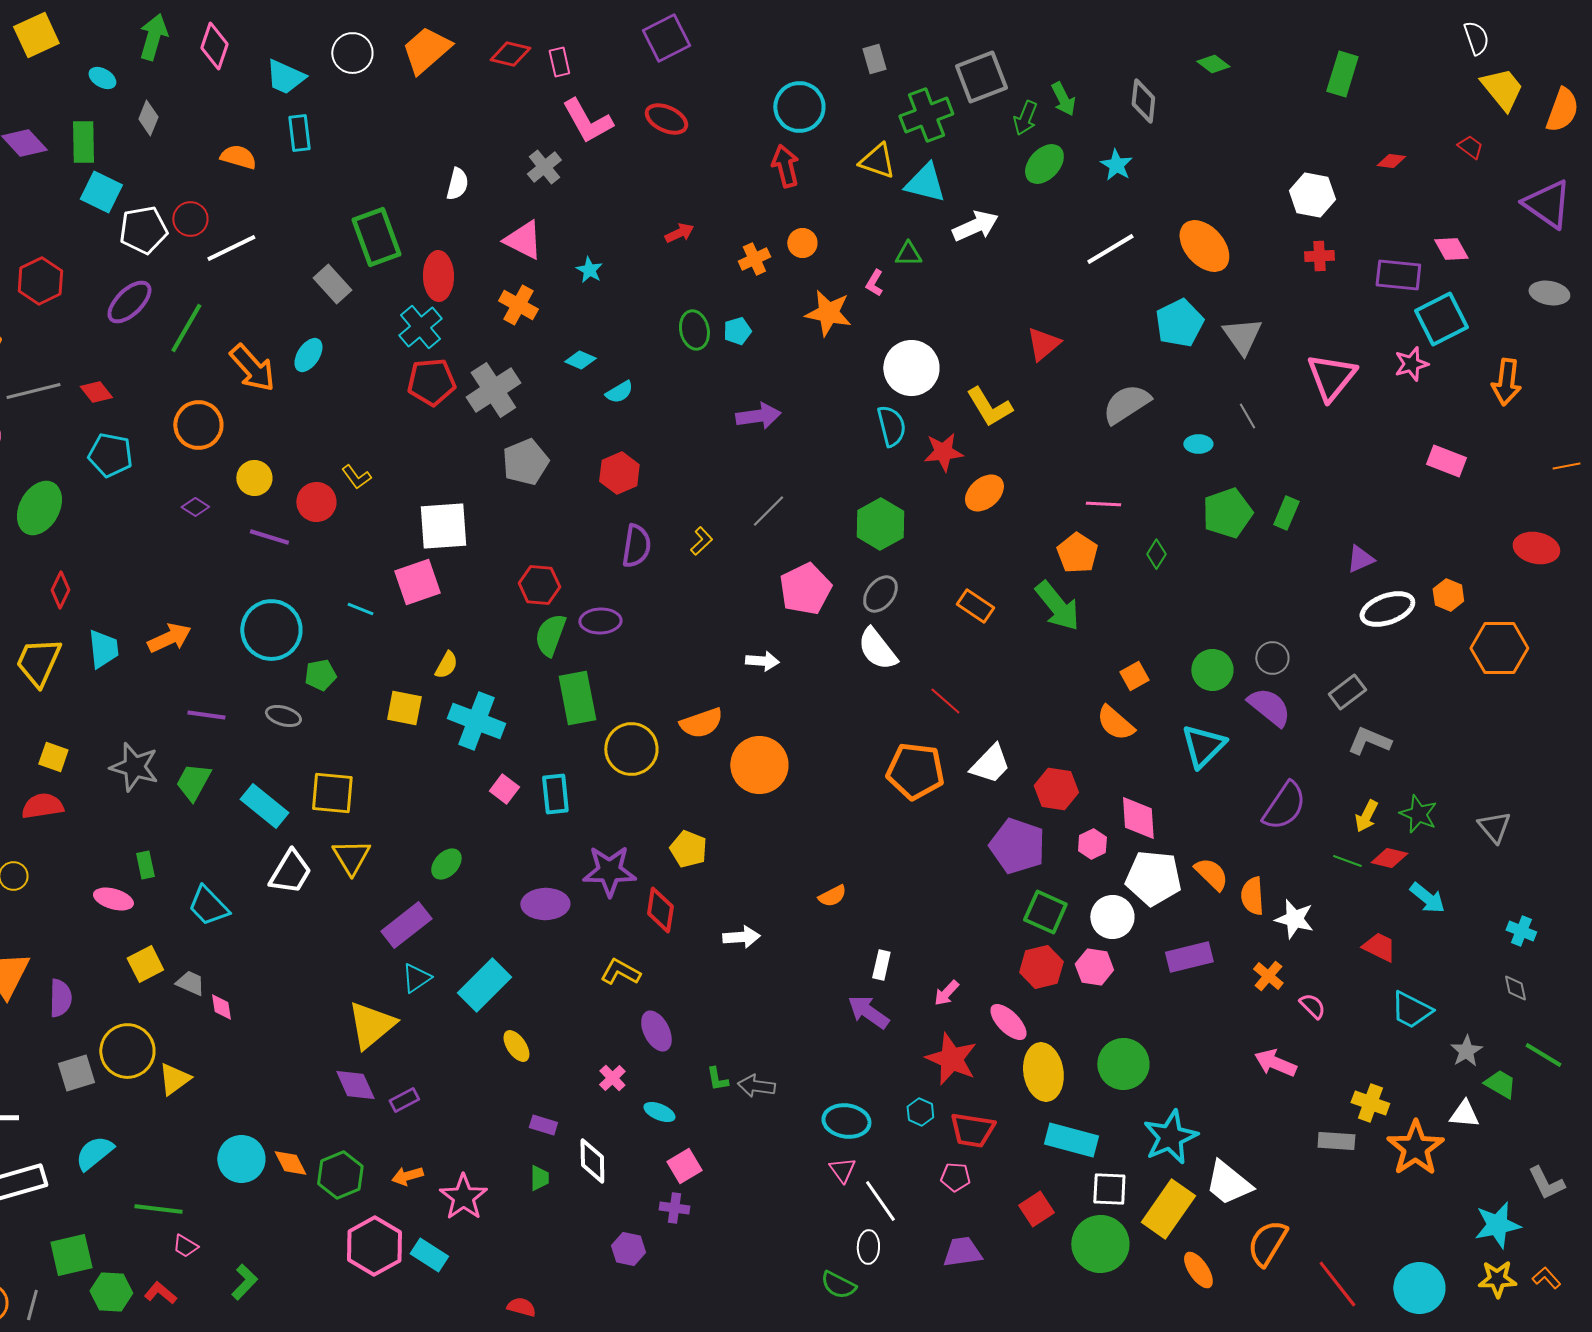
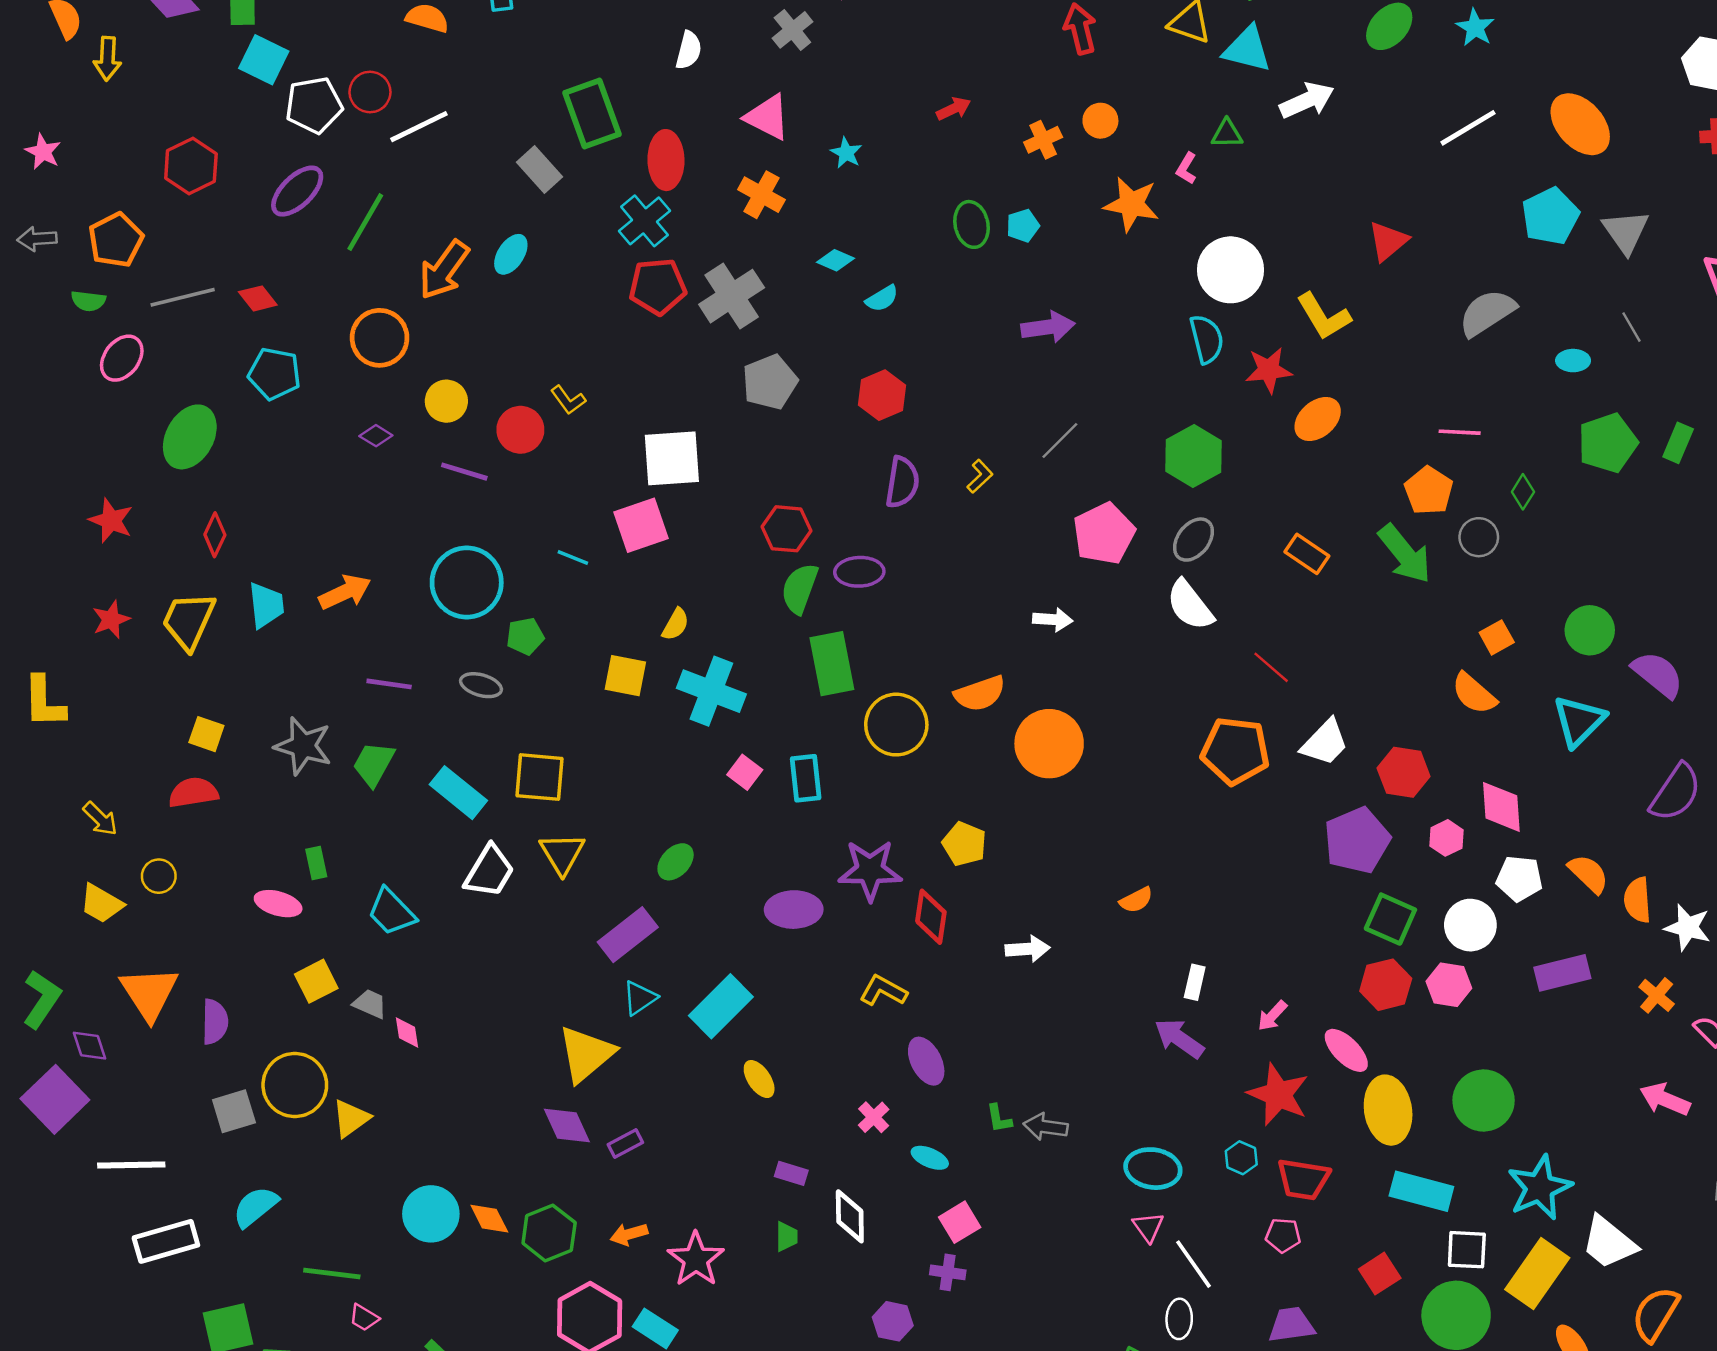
orange arrow: (252, 368) -> (444, 270), turned 78
gray circle: (1272, 658) -> (1479, 537), moved
purple pentagon: (1017, 846) -> (1357, 840), turned 30
white pentagon: (1153, 878) -> (1519, 879), size x0.7

